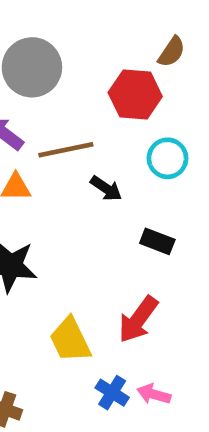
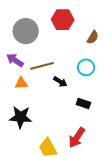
brown semicircle: (172, 52) -> (93, 37), moved
red hexagon: (135, 95) -> (63, 20), moved

